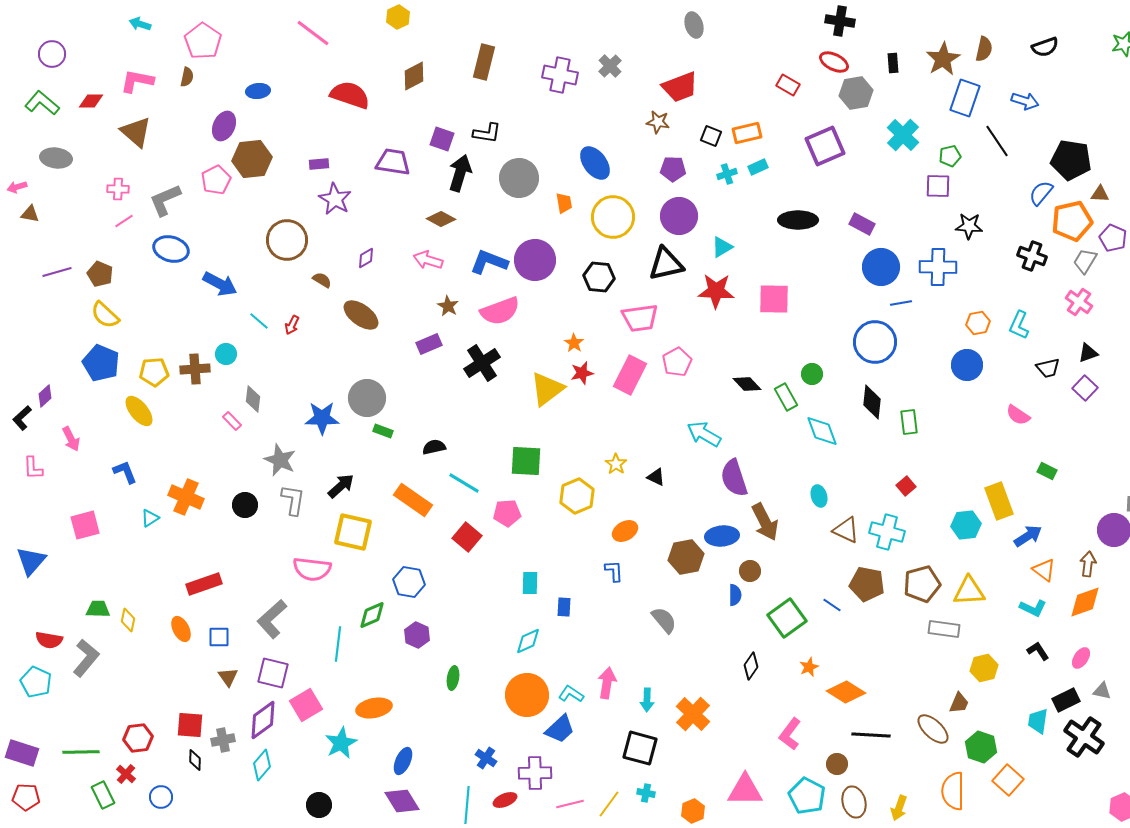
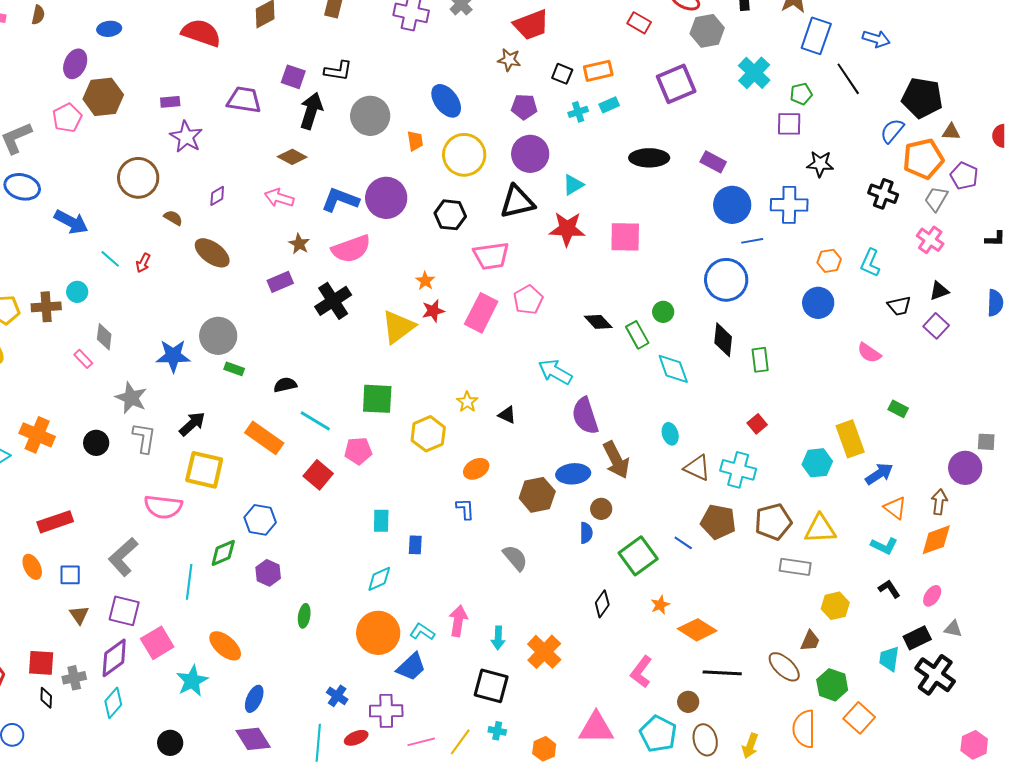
orange ellipse: (374, 708) -> (225, 646), turned 52

